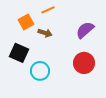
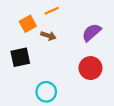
black square: (19, 53) -> (20, 57), turned -36
cyan circle: (40, 71) -> (46, 92), moved

